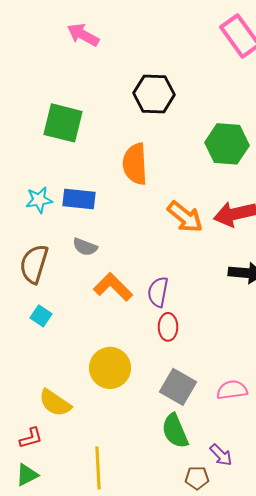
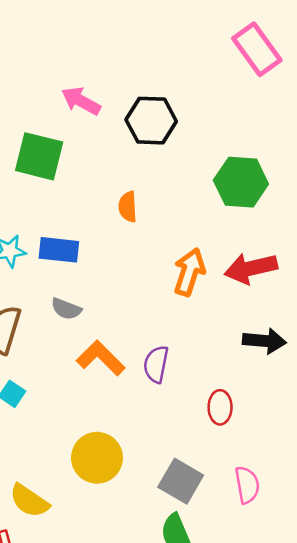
pink arrow: (83, 35) -> (81, 101), moved
orange semicircle: (135, 164) -> (128, 207), size x0.6
orange arrow: (185, 217) -> (189, 272), turned -111
red ellipse: (168, 327) -> (220, 407), moved
pink semicircle: (232, 390) -> (247, 485), turned 88

